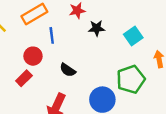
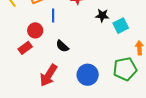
black star: (97, 28) -> (102, 15), moved
green pentagon: (131, 79) -> (125, 69), moved

